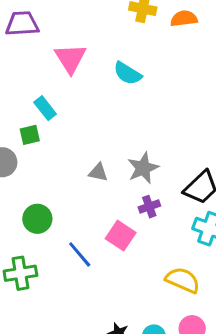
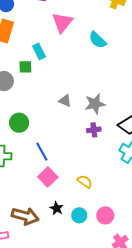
pink square: (121, 236) -> (48, 177), moved
yellow semicircle: (183, 280) -> (85, 182), moved, size x0.7

